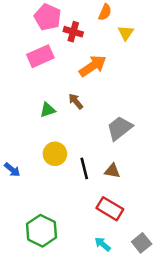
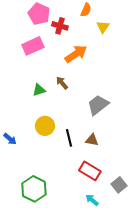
gray square: (142, 243) -> (119, 185), moved
cyan arrow: (103, 244) -> (92, 200), moved

